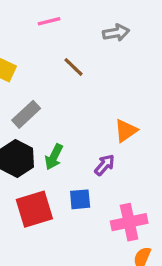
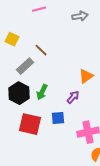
brown line: (74, 67) -> (41, 50), moved
red square: (34, 209) -> (30, 124), turned 30

